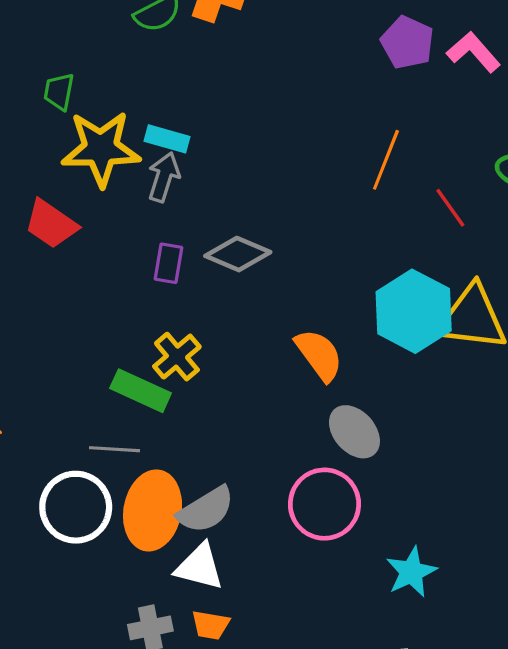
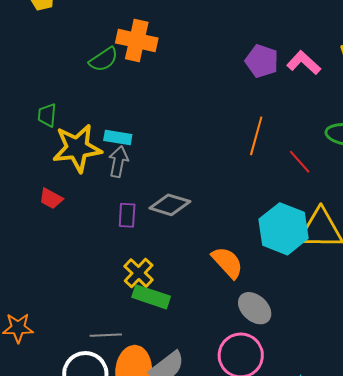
red trapezoid: (51, 224) -> (51, 199), size x0.7
green rectangle: (141, 391) -> (151, 297), moved

